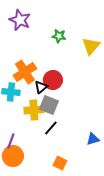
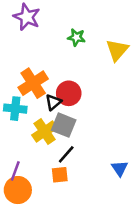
yellow cross: (34, 110) -> (45, 131), turned -30
blue triangle: (93, 139) -> (120, 168), turned -48
orange square: (60, 163) -> (60, 175), moved, turned -32

